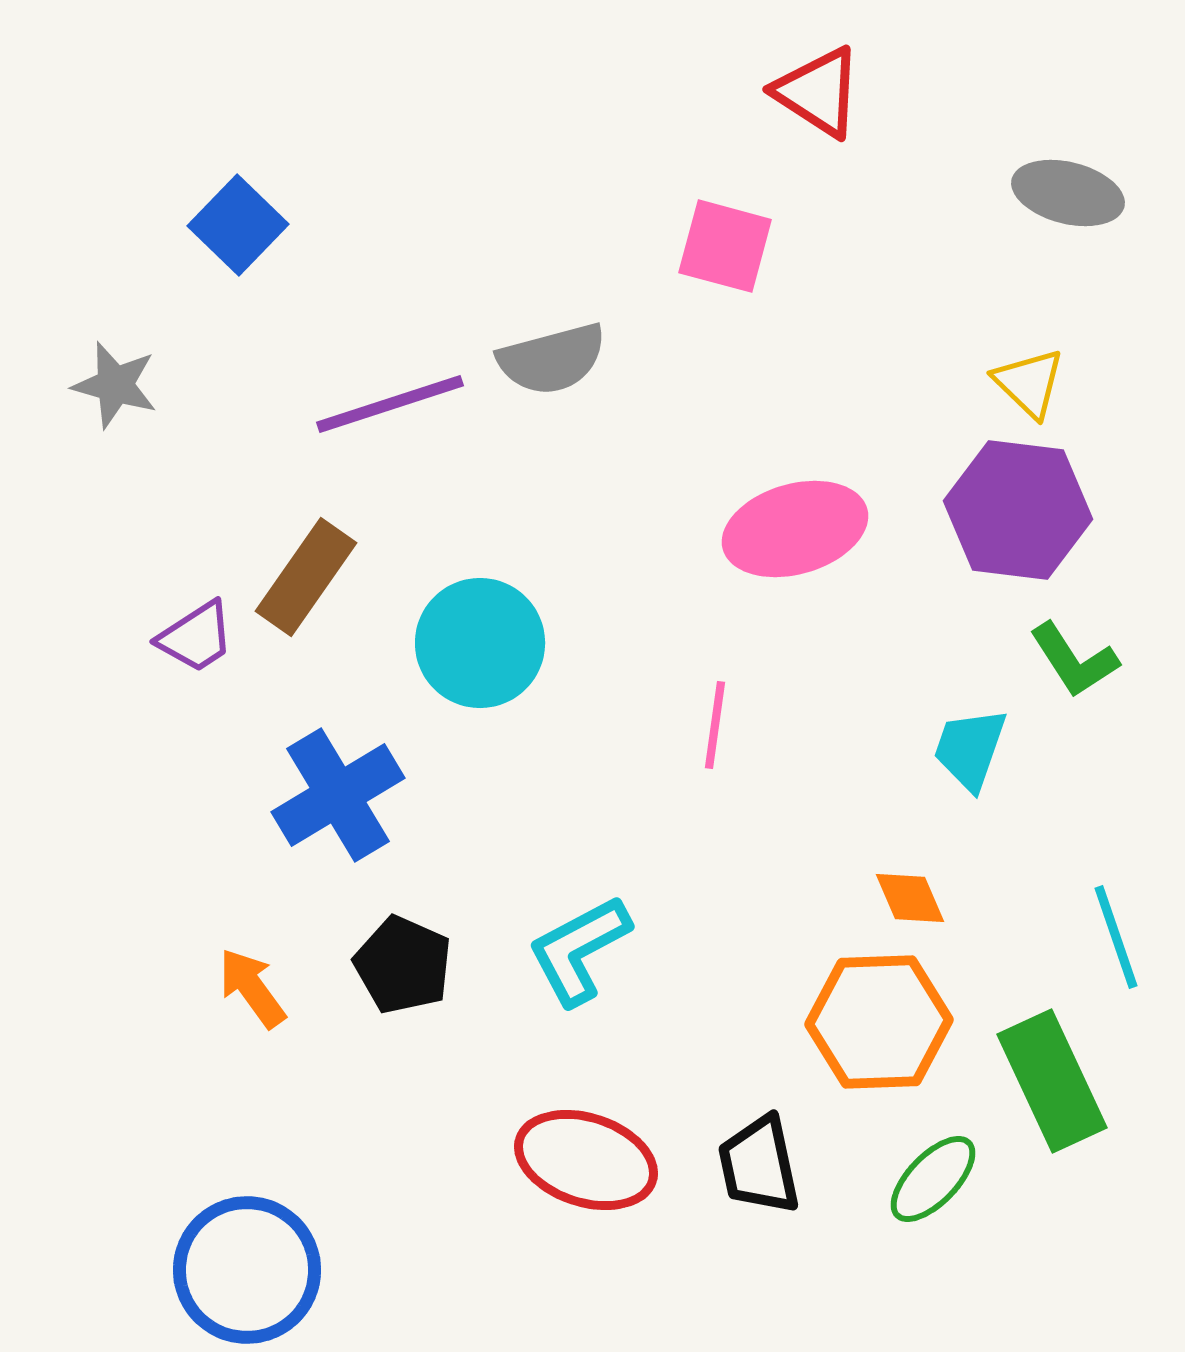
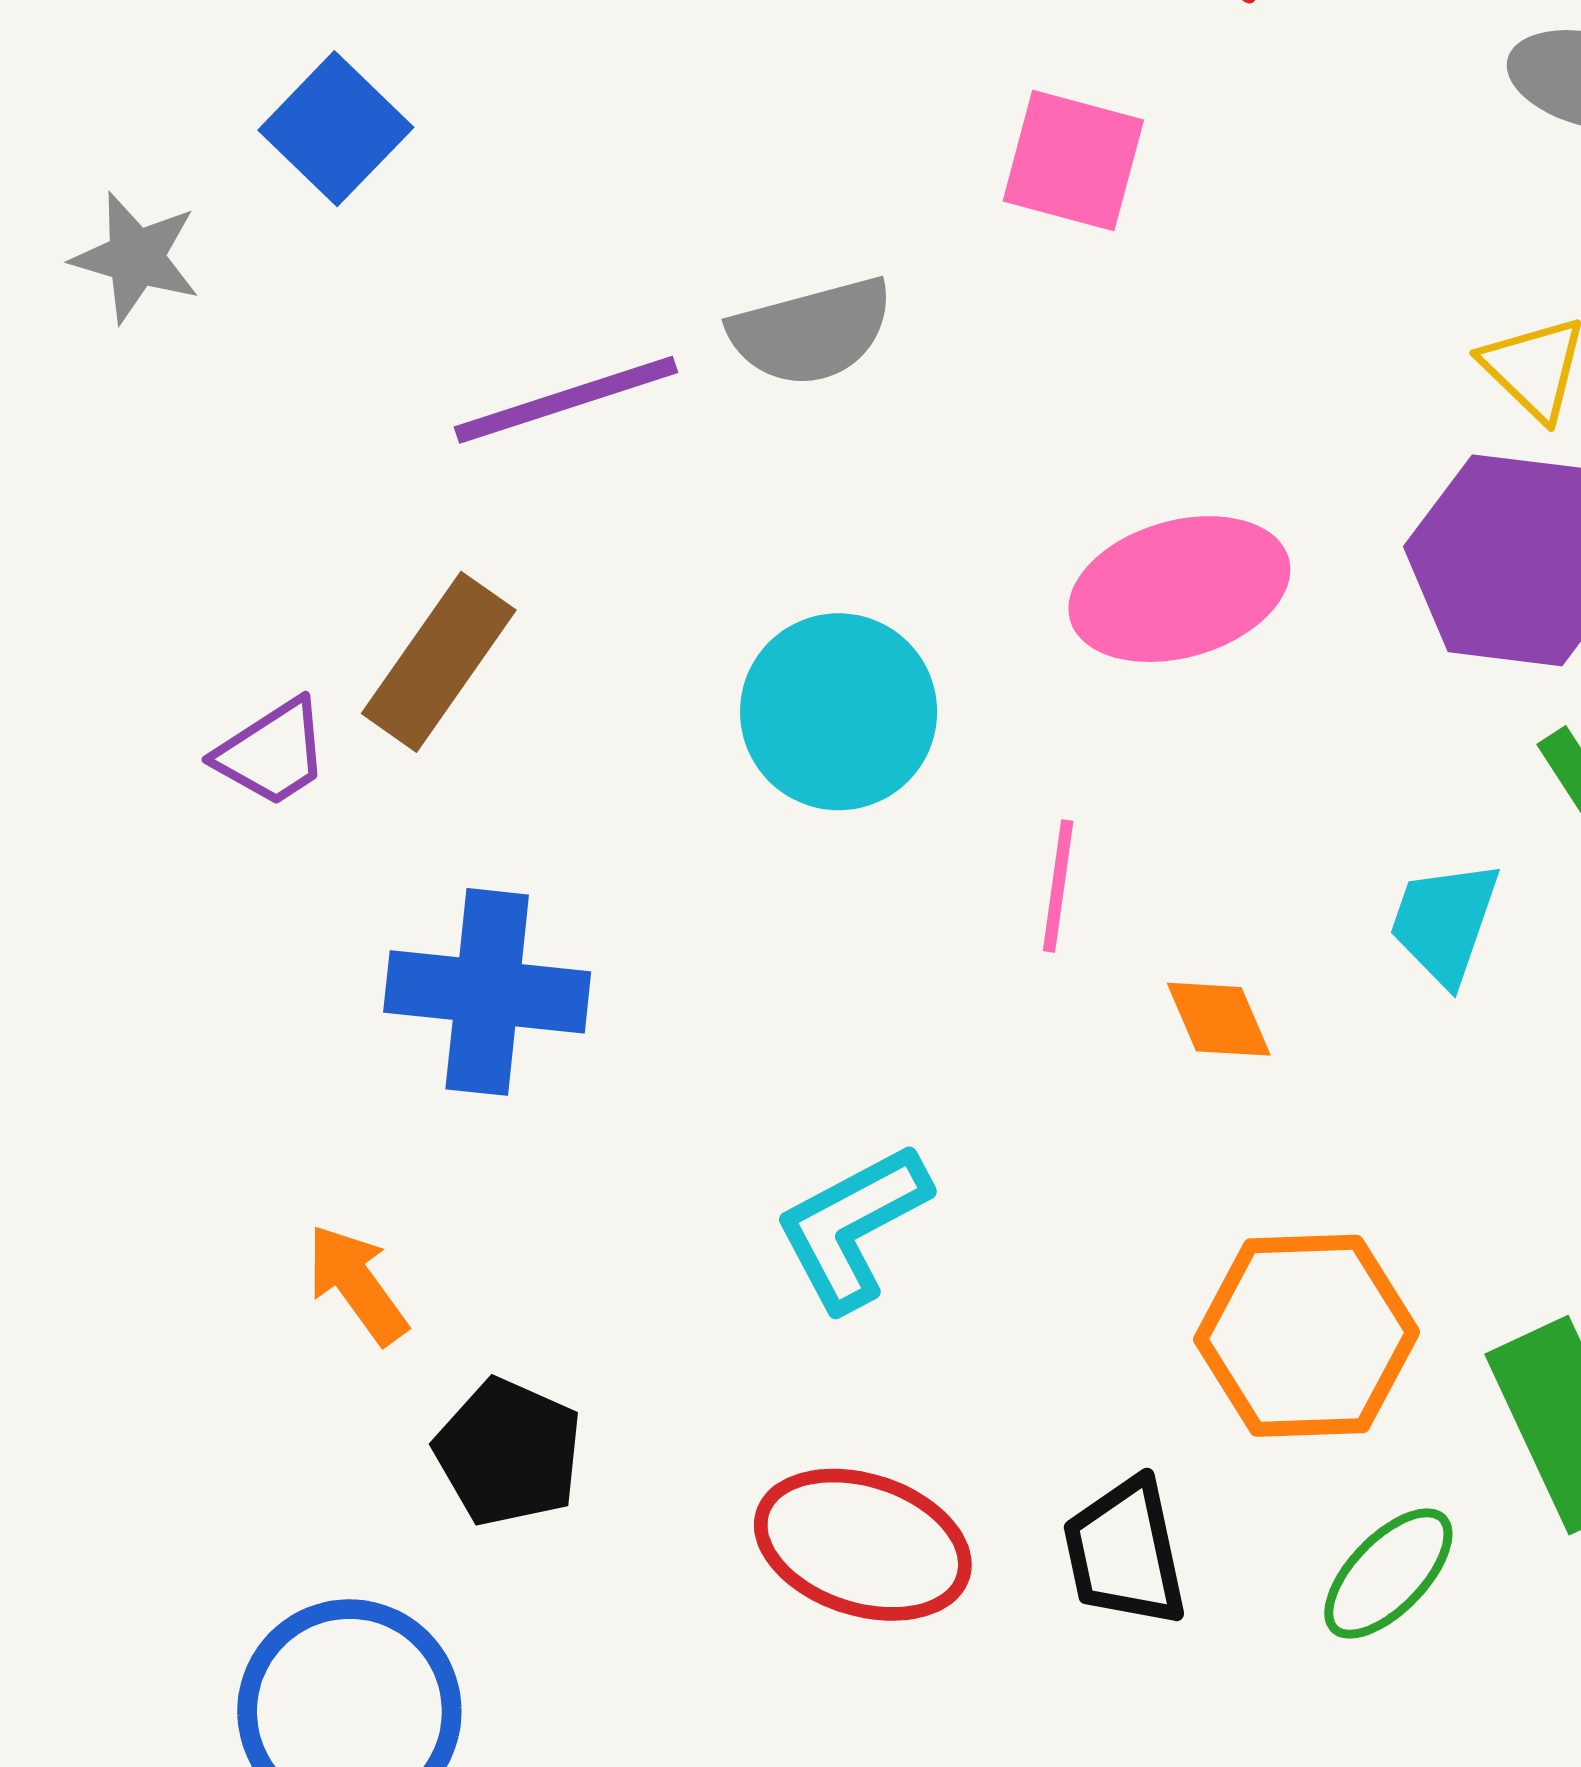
gray star: (115, 385) -> (136, 257), moved
cyan circle: (480, 643) -> (839, 712), moved
blue cross: (338, 795) -> (487, 992), turned 37
orange diamond: (910, 898) -> (1219, 1019), moved
black pentagon: (403, 965) -> (508, 1452), moved

